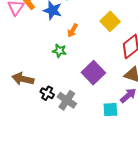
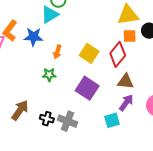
yellow square: (110, 21) -> (89, 53), moved
brown arrow: (23, 79) -> (20, 110), turned 125

